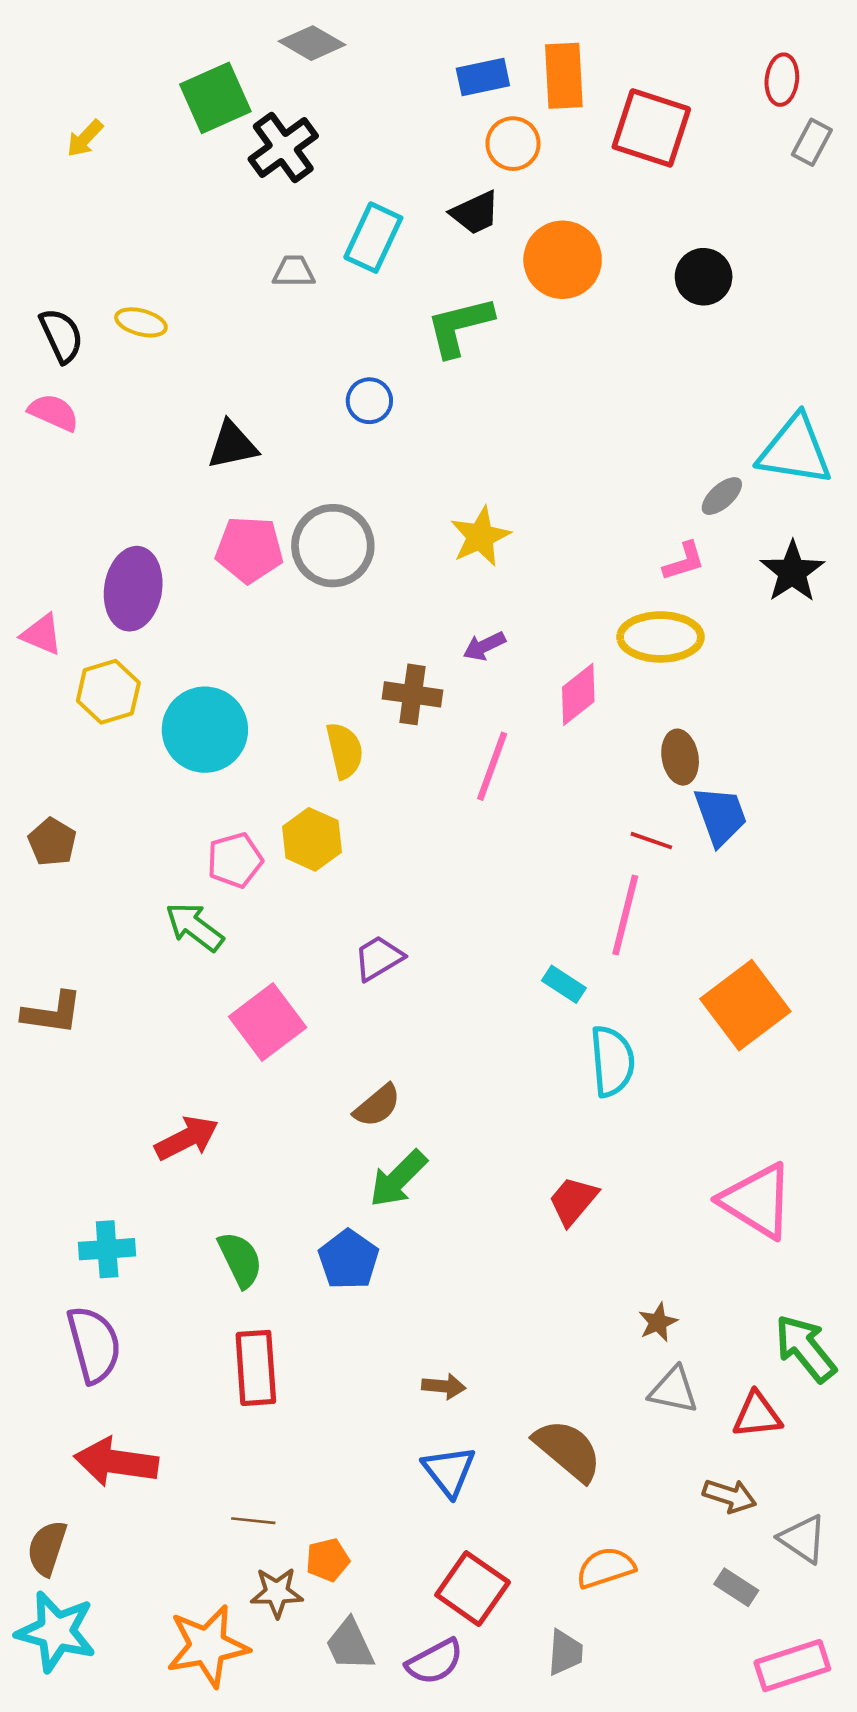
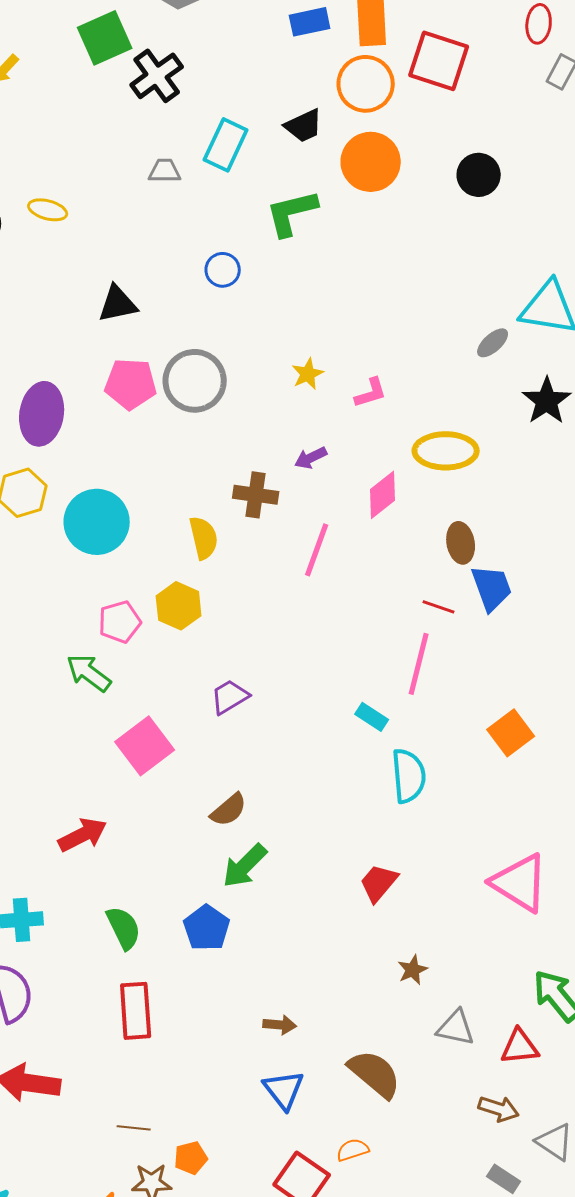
orange circle: (513, 144) -> (366, 84), moved, size x1.4
yellow star: (480, 536) -> (308, 374), size x0.7
pink L-shape: (684, 561) -> (371, 393), moved
orange square: (745, 1005) -> (511, 733), size x0.7
brown star: (658, 1322) -> (413, 970), moved
orange semicircle: (606, 1568) -> (353, 1150), moved, size x0.7

